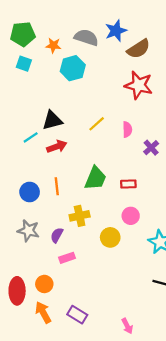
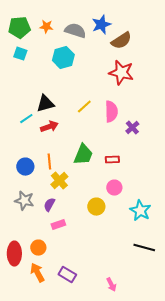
orange star: (53, 45) -> (46, 27), moved
pink semicircle: (127, 130) -> (111, 112), size x1.5
yellow cross: (80, 216) -> (59, 181), moved, turned -30

